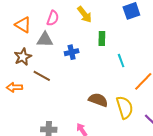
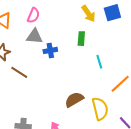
yellow arrow: (85, 14) -> (88, 14), moved
gray triangle: (45, 40) -> (34, 36), moved
brown semicircle: (98, 100) -> (74, 100), turned -54

